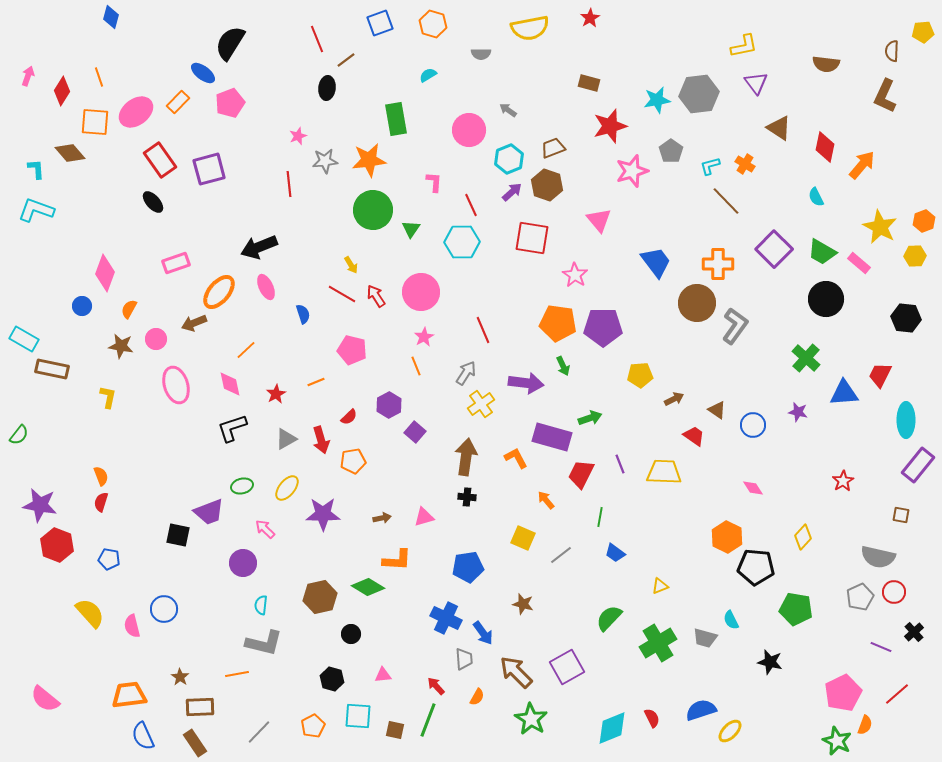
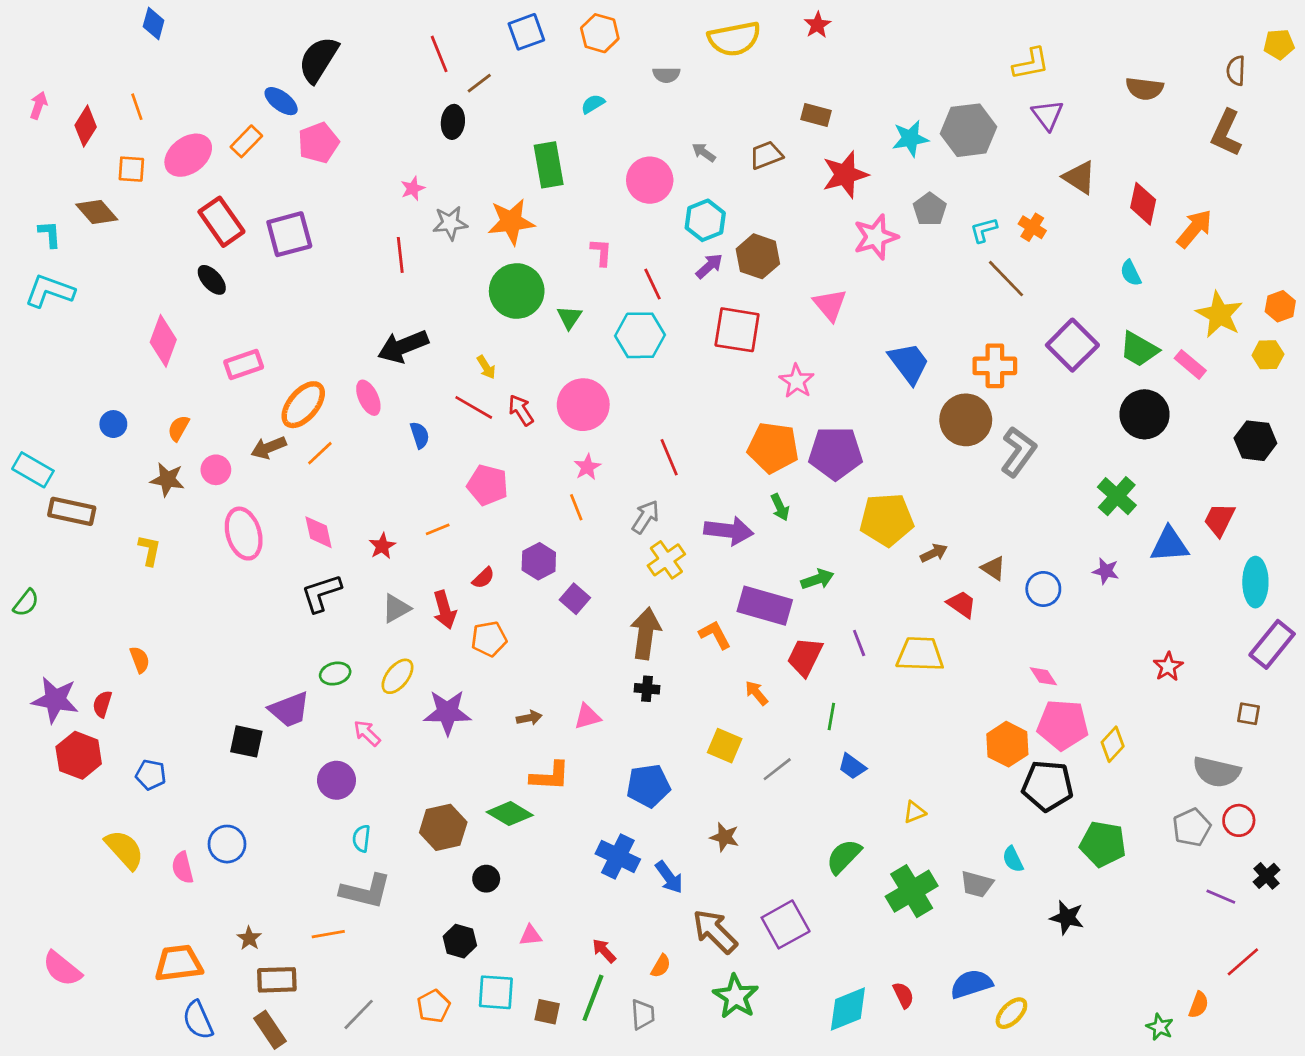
orange square: (95, 122) -> (131, 169), size x0.7
brown trapezoid: (553, 148) -> (766, 155), moved
black arrow: (259, 247) -> (403, 346), moved
pink diamond: (105, 273) -> (163, 341), moved
orange line: (246, 350) -> (320, 453), moved
yellow pentagon: (640, 375) -> (887, 520), size x1.5
red semicircle: (101, 502) -> (102, 704), moved
gray trapezoid: (464, 659) -> (643, 1014), moved
pink pentagon: (843, 693) -> (1063, 725), moved, turned 30
green star: (837, 741) -> (1160, 1027), size x0.7

